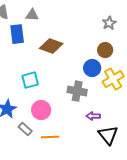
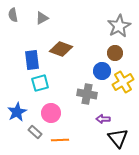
gray triangle: (32, 15) -> (42, 18), turned -32
gray star: (109, 23) -> (119, 26), size x1.6
blue rectangle: (17, 34) -> (32, 60), moved

